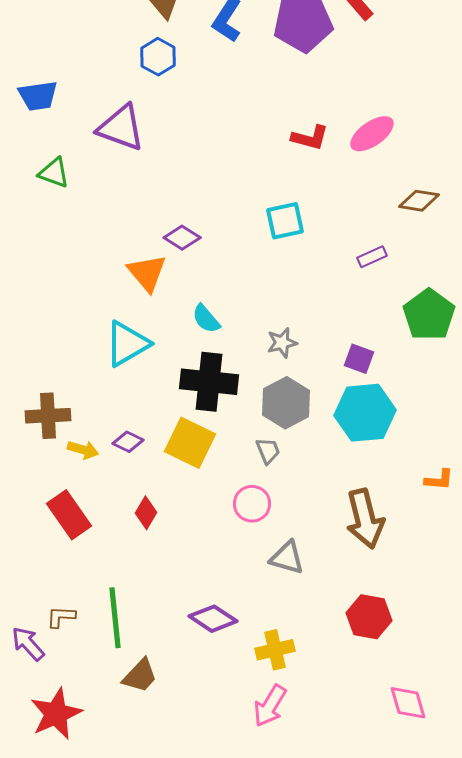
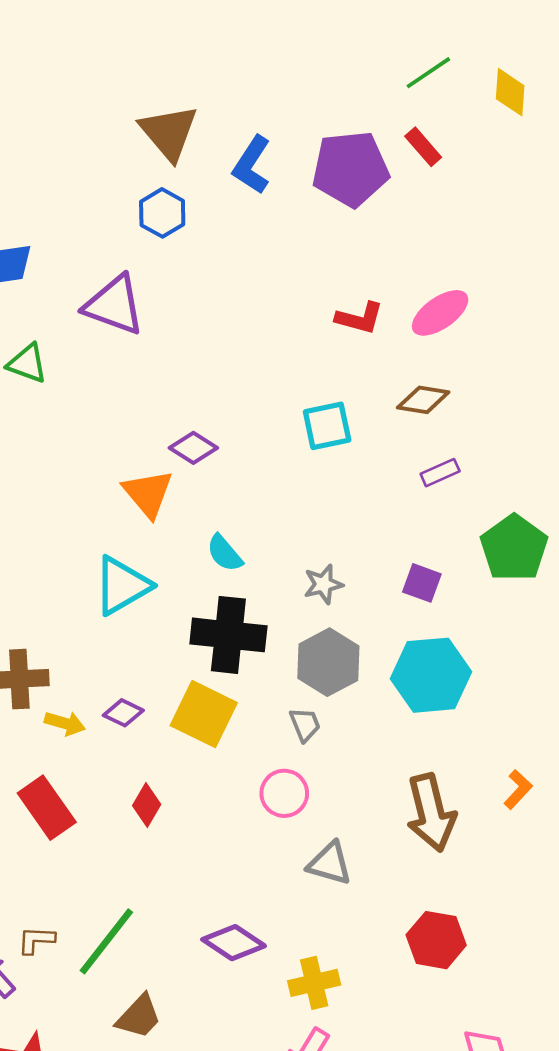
brown diamond: (419, 201) -> (423, 400), moved
purple square: (359, 359) -> (422, 583), moved
orange L-shape: (439, 480) -> (518, 789), moved, turned -52
green line: (115, 618) -> (106, 941), turned 44

